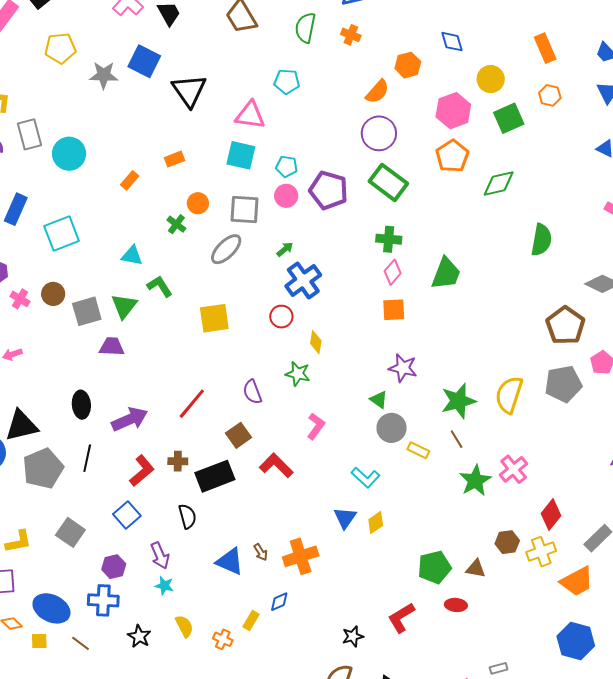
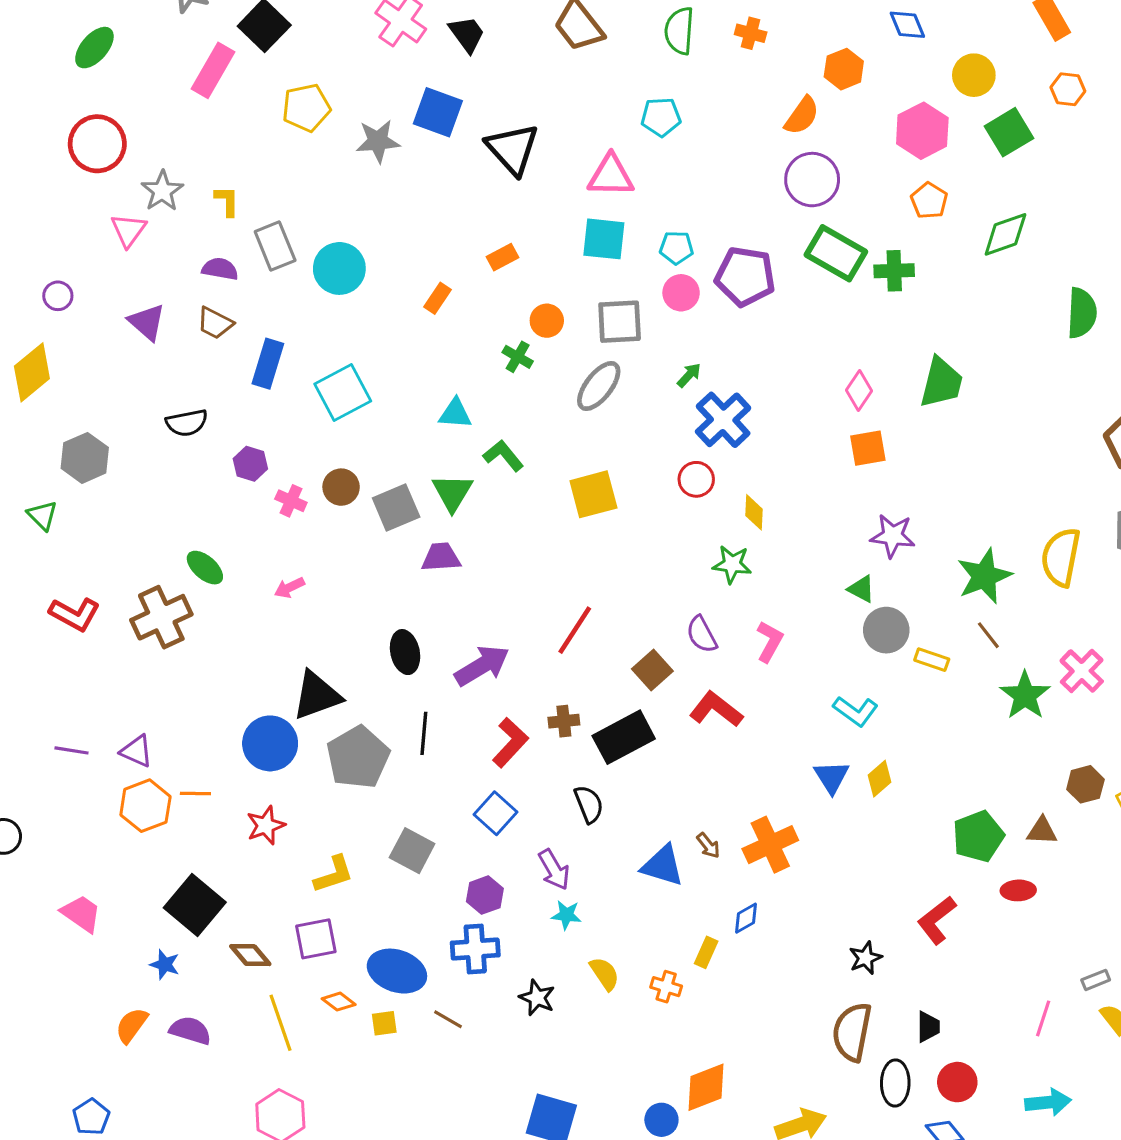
orange pentagon: (452, 156) -> (929, 201), size x0.7
green cross: (389, 239) -> (894, 271), moved
purple semicircle: (252, 392) -> (702, 634), moved

